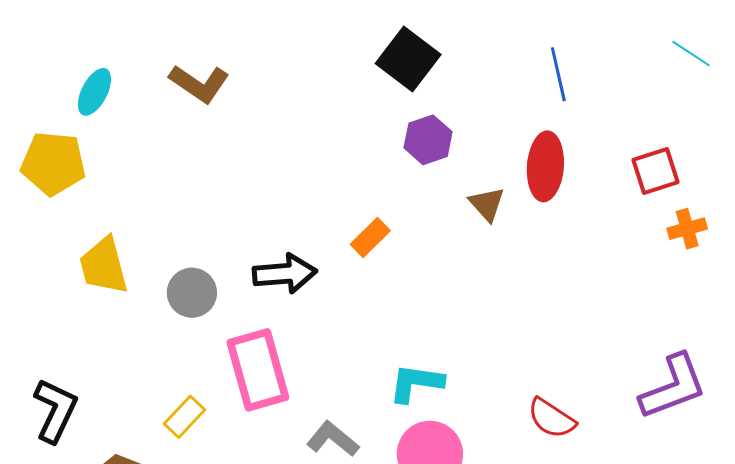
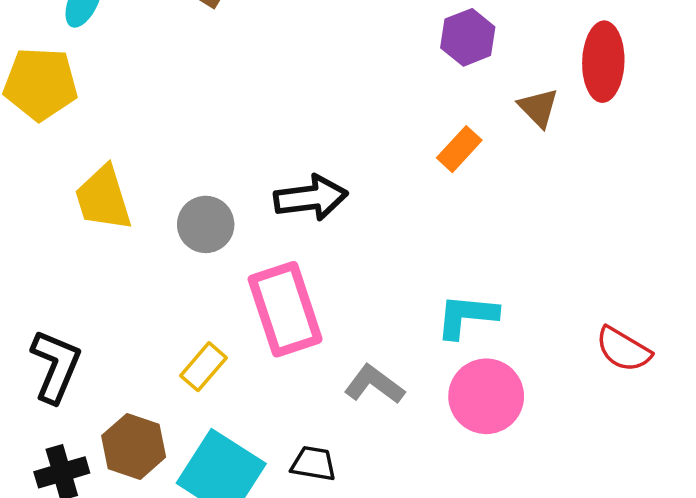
orange rectangle: (370, 237) -> (459, 149), moved

